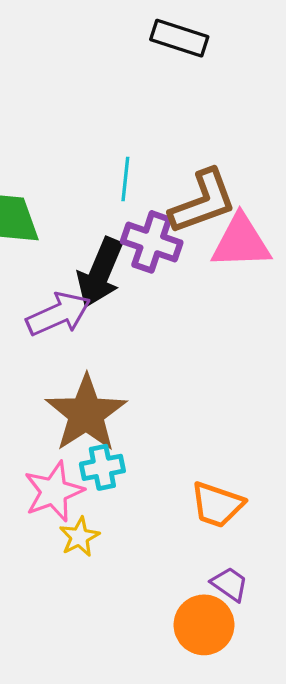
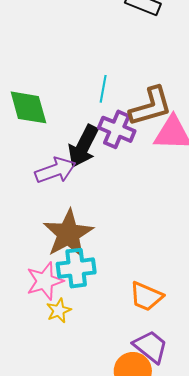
cyan cross: (102, 467) -> (76, 268), size x1.4
purple trapezoid: (230, 584) -> (151, 347), size x1.5

